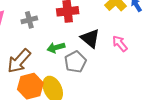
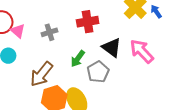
pink arrow: (120, 44) -> (142, 51), size x1.5
green arrow: (56, 48) -> (78, 59), turned -36

